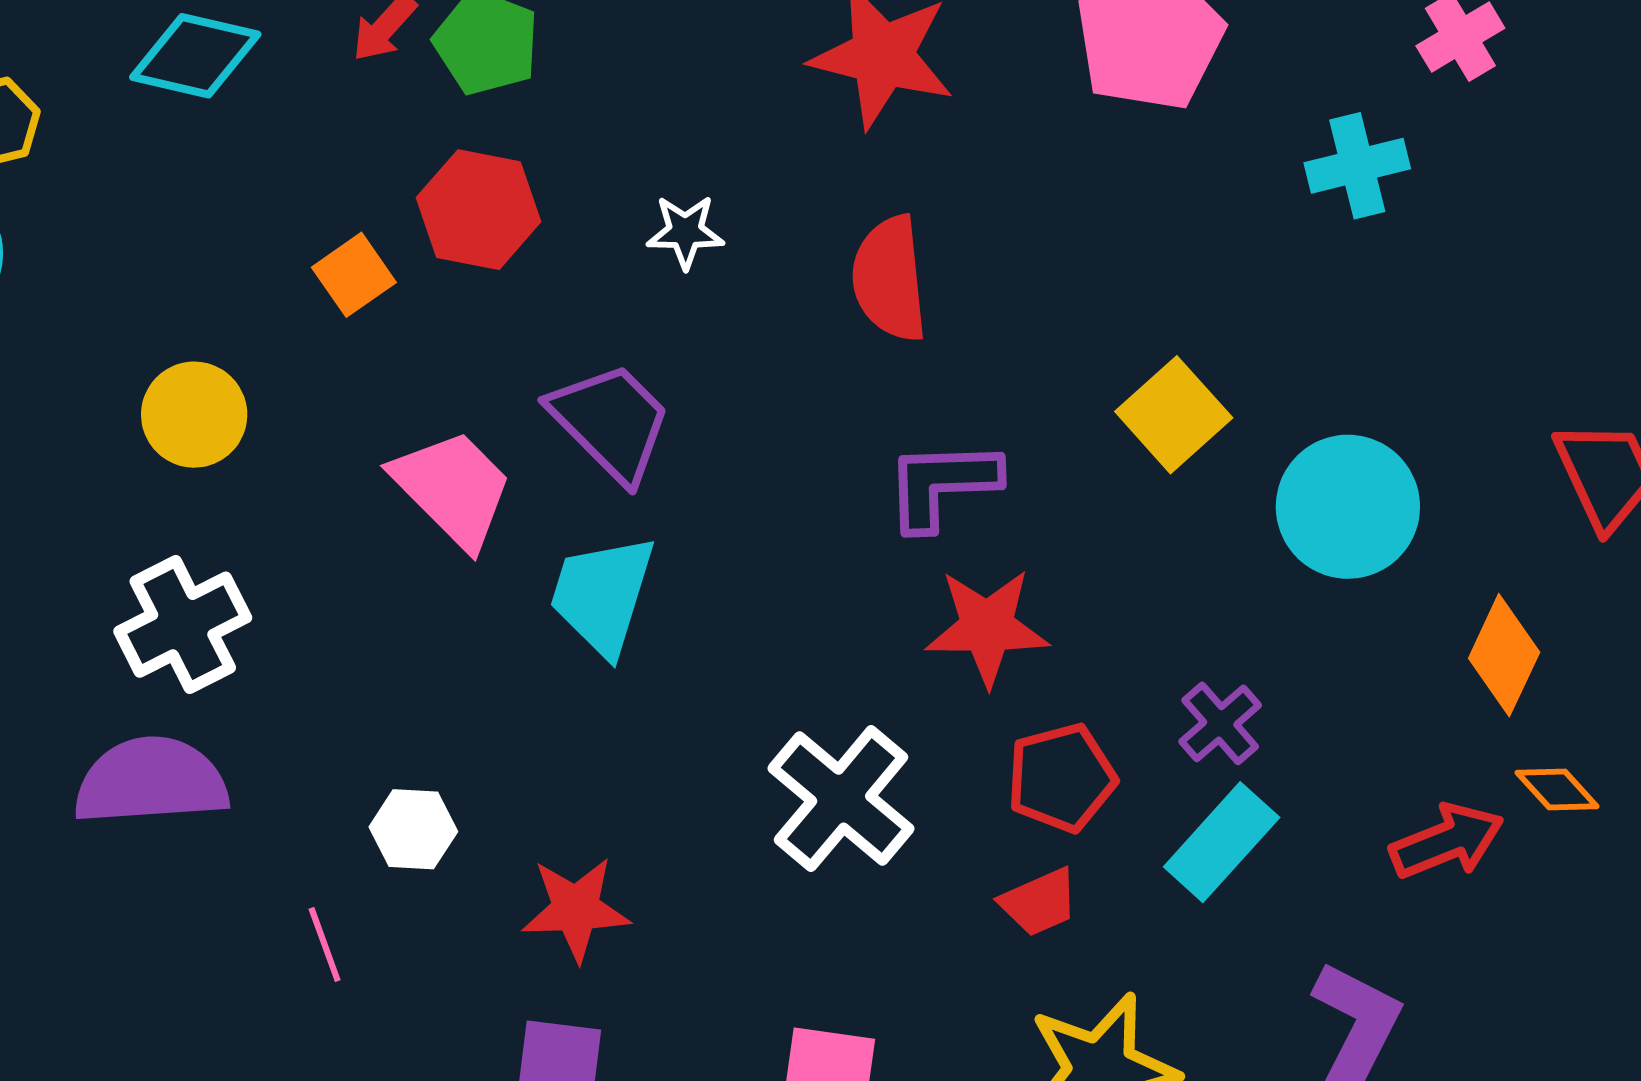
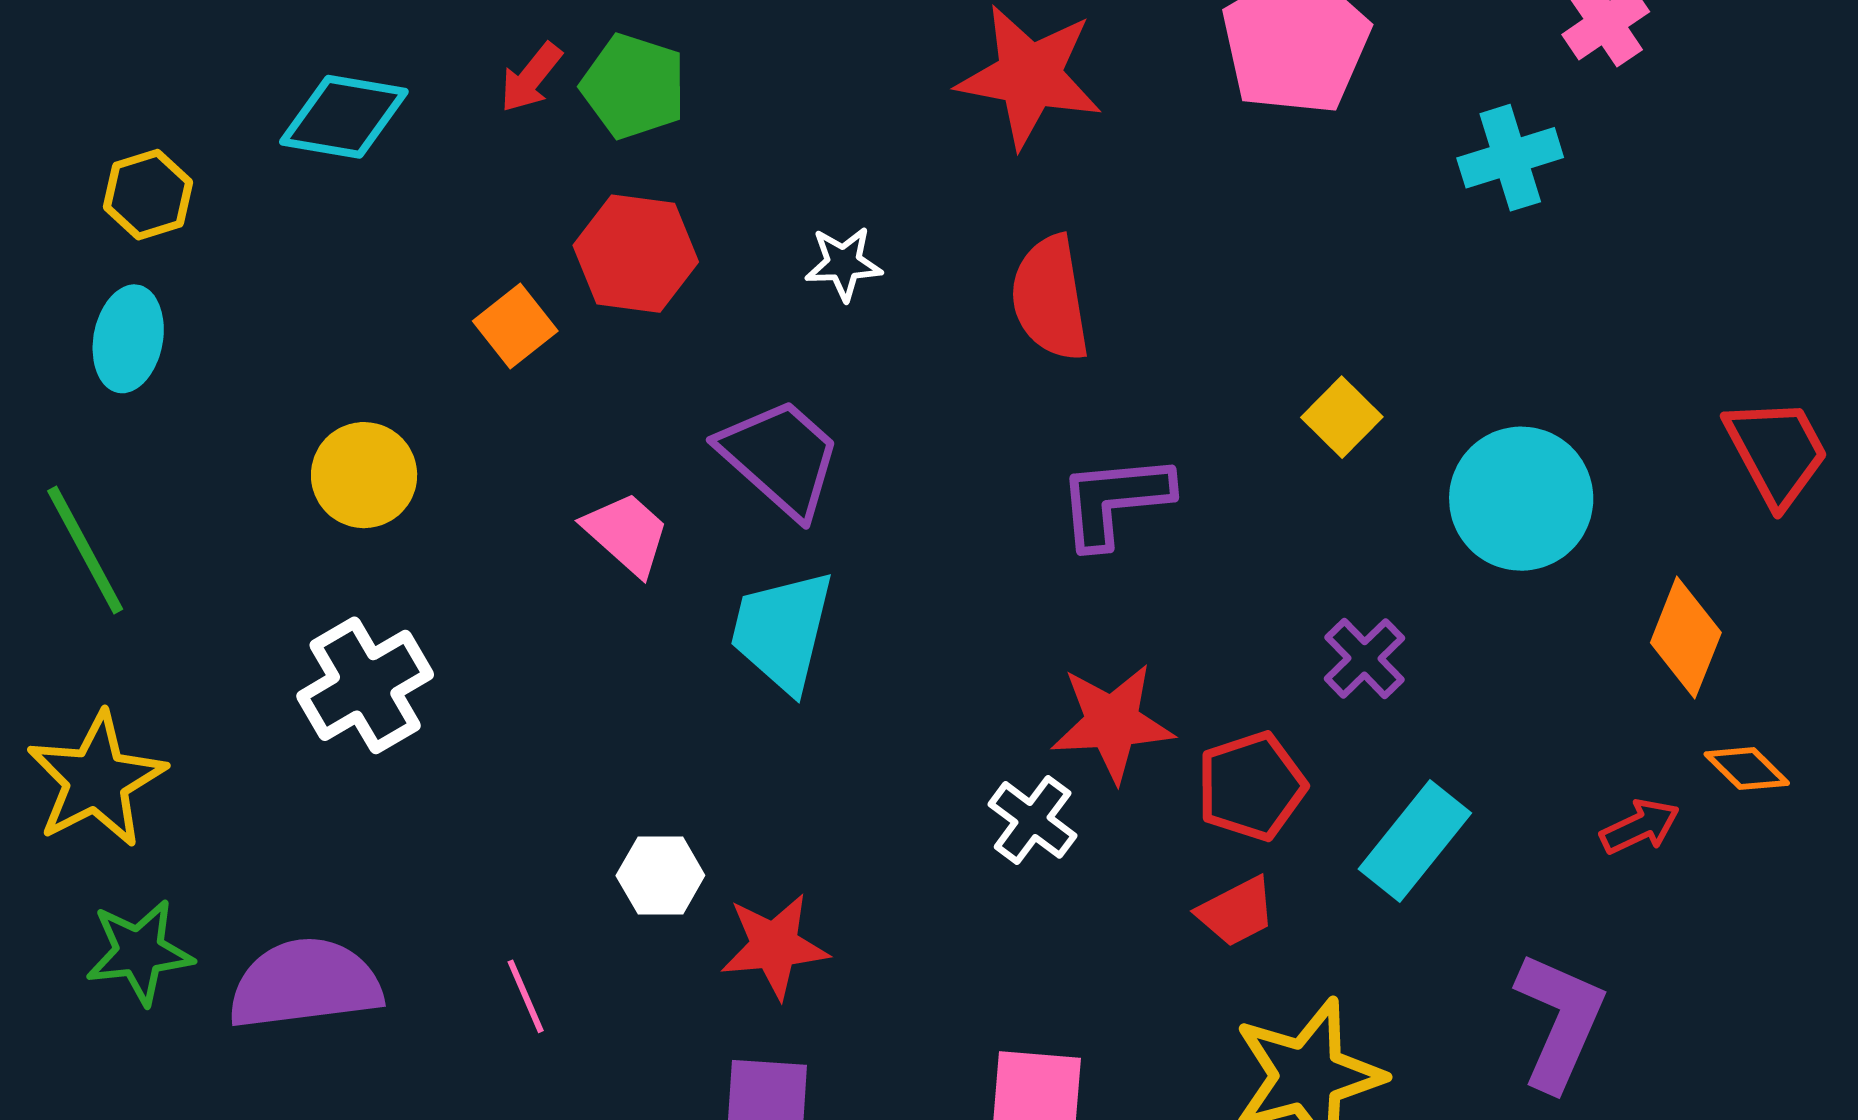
yellow square: (1174, 415) -> (1342, 417), size x0.7
pink trapezoid: (453, 488) -> (627, 534), size x0.7
red star: (987, 627) -> (1112, 723), moved
purple cross: (1220, 723) -> (1364, 658), moved
purple semicircle: (151, 781) -> (305, 984), moved
white cross: (841, 799) -> (1033, 820), size x0.6
white hexagon: (413, 829) -> (660, 875), moved
red arrow: (1447, 841) -> (1640, 827), size x0.7

